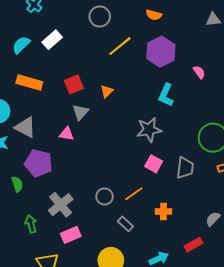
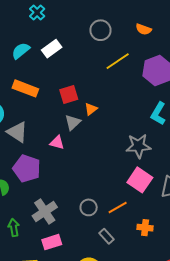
orange semicircle: (154, 15) -> (144, 29), moved
orange triangle: (107, 91) -> (91, 109), moved
pink square: (154, 164) -> (140, 180), size x1.4

